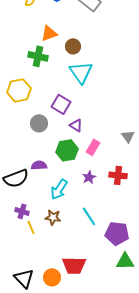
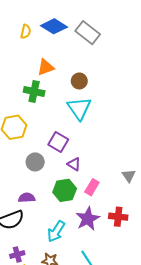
brown circle: (73, 46) -> (79, 81), moved
purple semicircle: (39, 165) -> (27, 198), moved
purple star: (89, 177) -> (88, 219), size x1.6
purple cross: (22, 211) -> (17, 255), turned -32

